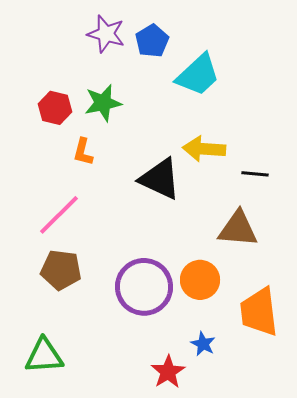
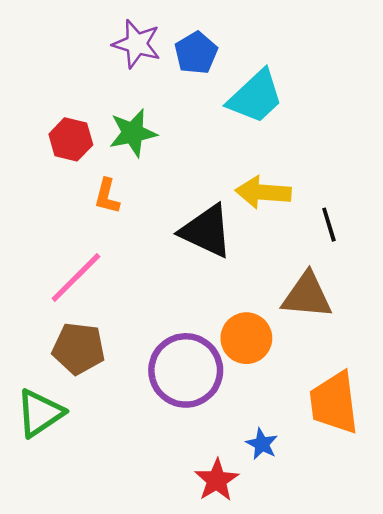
black line: (255, 174) -> (329, 225), turned 68
orange circle: (200, 280) -> (246, 338), moved
green triangle: (44, 356) -> (40, 413), moved, turned -30

